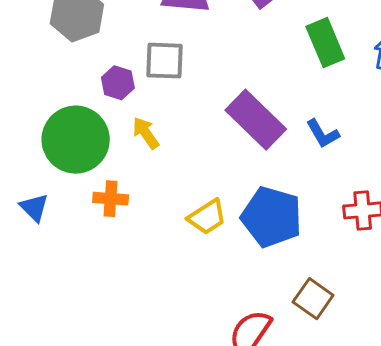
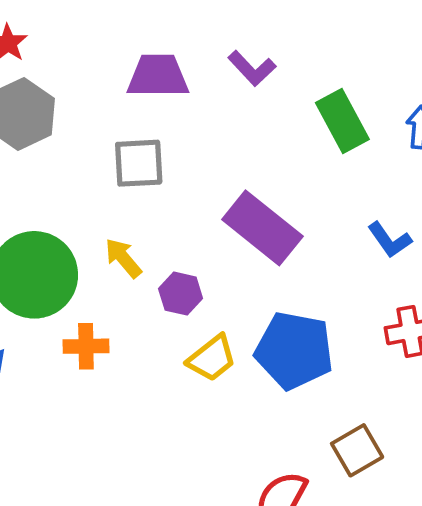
purple hexagon: (118, 83) -> (181, 294), moved
blue L-shape: (323, 134) -> (390, 240), moved
brown square: (313, 299) -> (357, 450), turned 30

